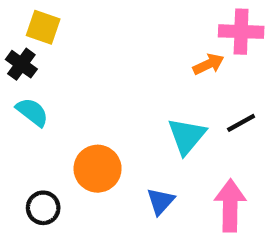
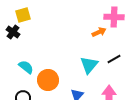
yellow square: (43, 27) -> (23, 15), turned -35
cyan semicircle: (32, 112) -> (26, 67), moved

